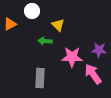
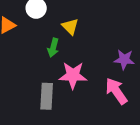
green arrow: (45, 41) -> (53, 48), turned -80
pink star: (72, 57) -> (73, 75), moved

